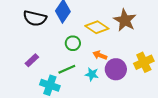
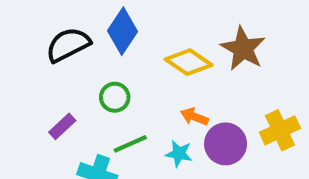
black semicircle: (35, 18) -> (68, 45), turned 140
green circle: (73, 43) -> (115, 97), moved

